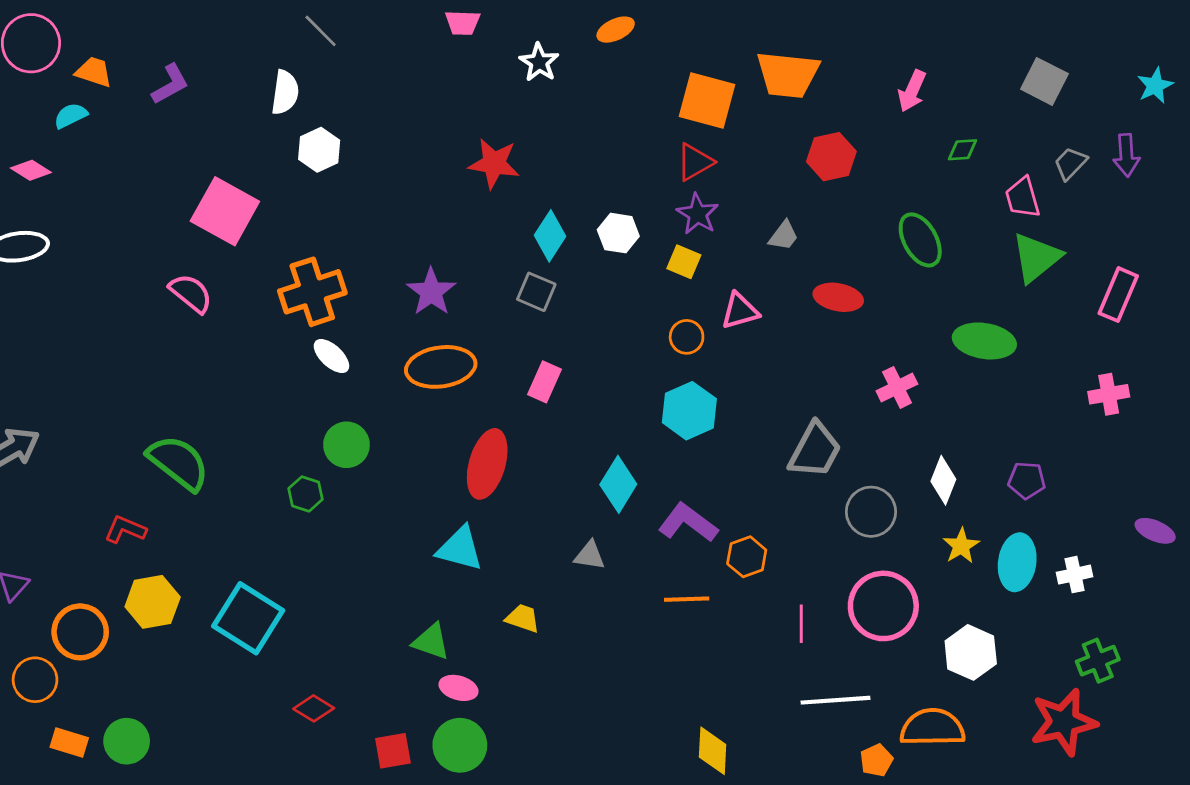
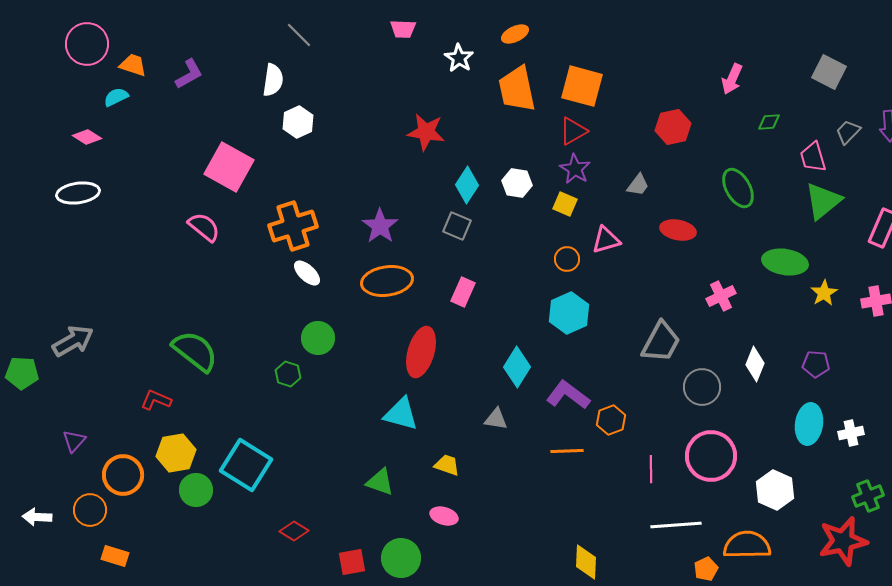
orange trapezoid: (788, 75) -> (517, 89), moved, turned 72
yellow star: (961, 546) -> (824, 293), moved
pink ellipse: (458, 688) -> (444, 516), moved
green circle: (127, 741) -> (196, 490), moved

